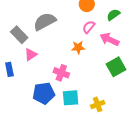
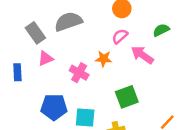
green semicircle: (113, 15) -> (161, 30), moved
green square: (116, 67) -> (127, 97), moved
pink cross: (61, 73) -> (79, 73), moved

